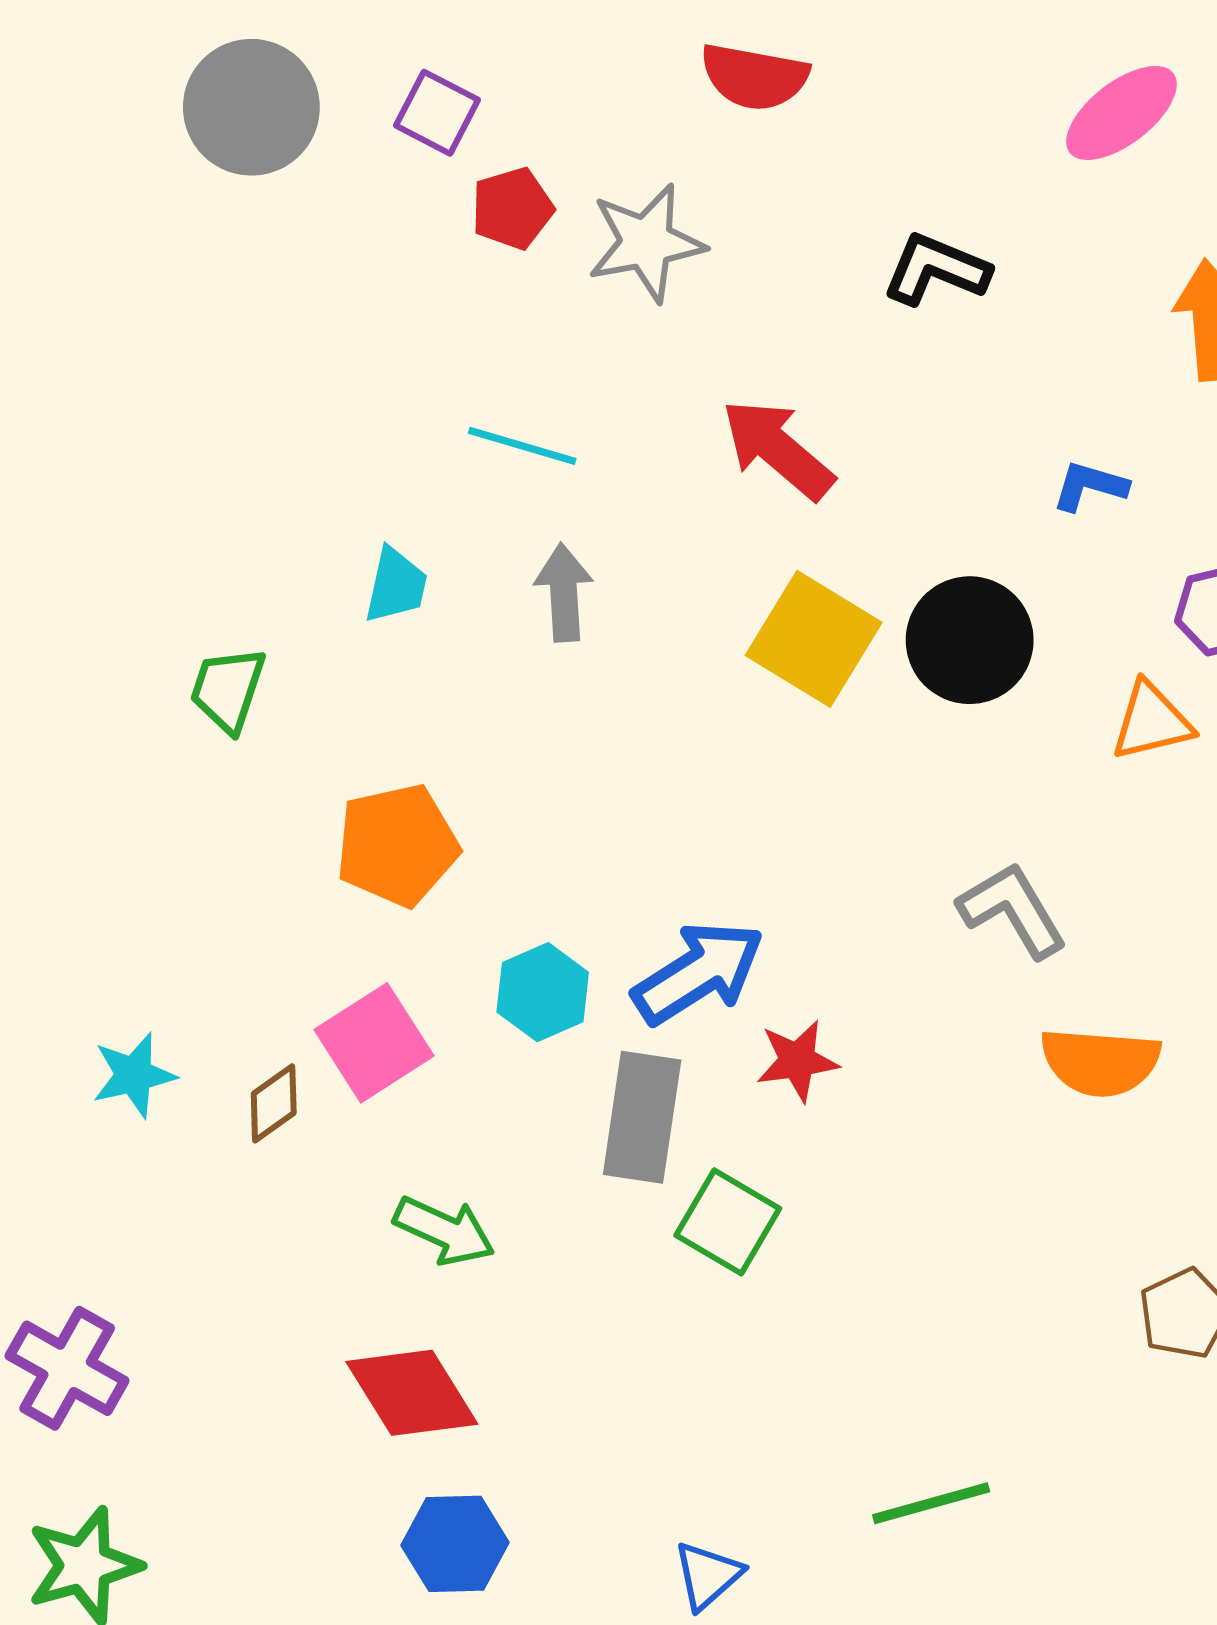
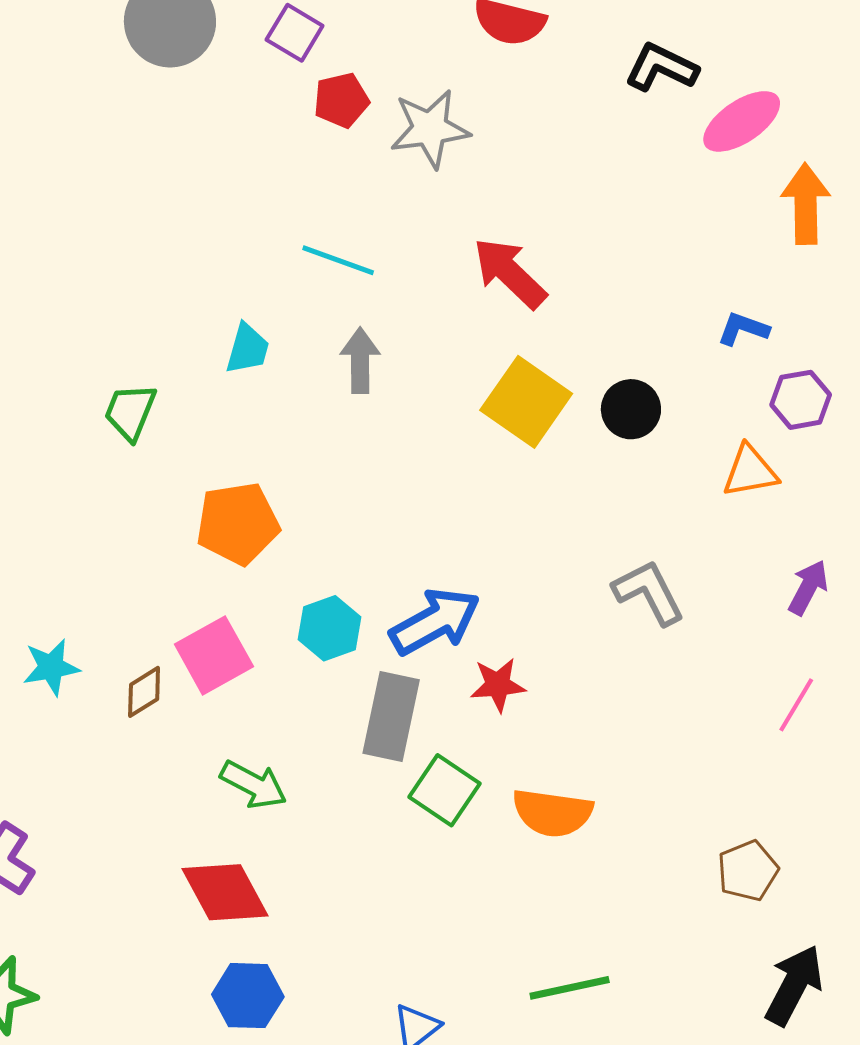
pink ellipse: (1122, 113) -> (742, 121), moved
black L-shape: (936, 269) -> (661, 67), moved
blue L-shape: (1090, 486) -> (743, 329), moved
black circle: (970, 640) -> (631, 409), size x0.7
orange semicircle: (1100, 1062) -> (552, 813), moved

